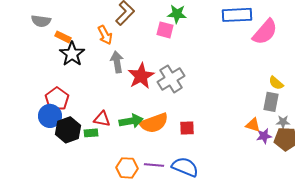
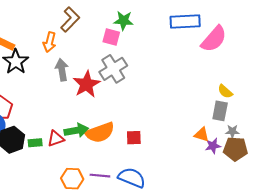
orange arrow: (105, 35) -> (50, 42), turned 42
gray cross: (171, 79) -> (113, 69), moved
red triangle: (102, 119) -> (56, 139), moved, turned -30

